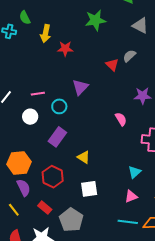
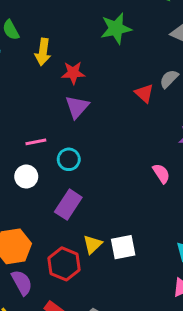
purple triangle: (80, 87) -> (77, 107), moved
yellow triangle: (84, 157) -> (93, 244), moved, turned 48
white square: (89, 189) -> (123, 247), moved

